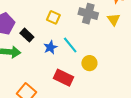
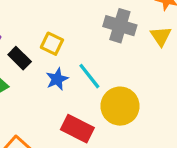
yellow square: (53, 17) -> (52, 44), moved
yellow circle: (89, 63) -> (120, 106), size x1.5

